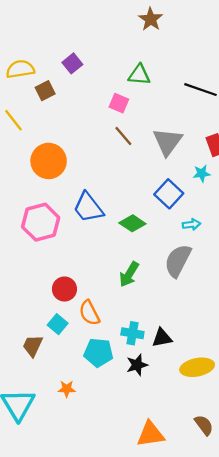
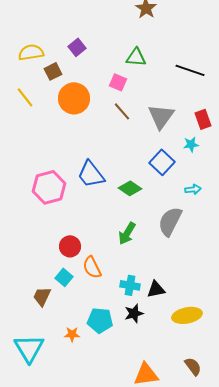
orange circle: (49, 161) -> (74, 98), moved
cyan arrow: (191, 224) -> (193, 189), moved
cyan pentagon: (98, 353) -> (100, 320), moved

